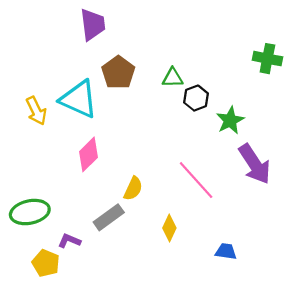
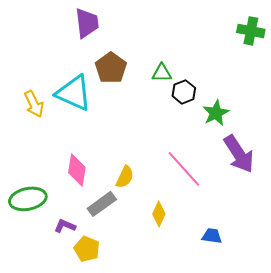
green cross: (267, 59) -> (251, 31), moved
pink diamond: (88, 154) -> (77, 170), moved, turned -36
yellow pentagon: (46, 263) -> (87, 249), moved

